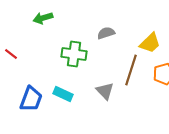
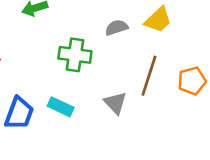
yellow trapezoid: (150, 43) -> (158, 20), moved

